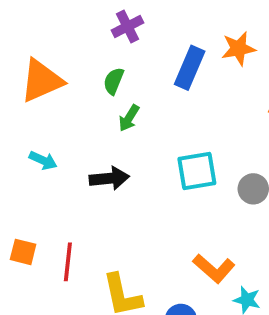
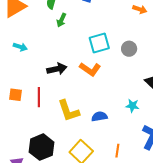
black arrow: (109, 178) -> (57, 69), moved
orange L-shape: (214, 268) -> (90, 69), moved

